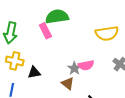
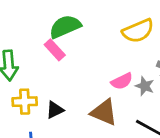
gray star: (74, 68) -> (145, 86), moved
brown triangle: (68, 83) -> (104, 112), size x1.5

